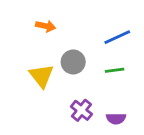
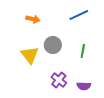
blue line: (117, 37) -> (79, 15), moved
green line: (115, 70) -> (83, 51), turned -72

